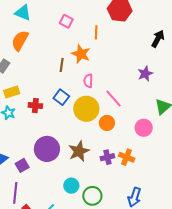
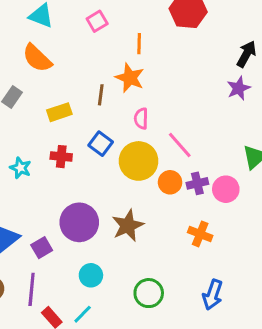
pink square: (66, 21) -> (97, 21), moved, turned 32
orange line: (96, 32) -> (139, 44), moved
orange semicircle: (20, 41) -> (37, 58), turned -75
purple star: (145, 74) -> (239, 88), moved
yellow rectangle: (12, 92) -> (59, 112), moved
purple cross: (107, 157) -> (197, 183), moved
cyan circle: (71, 186) -> (91, 275), moved

